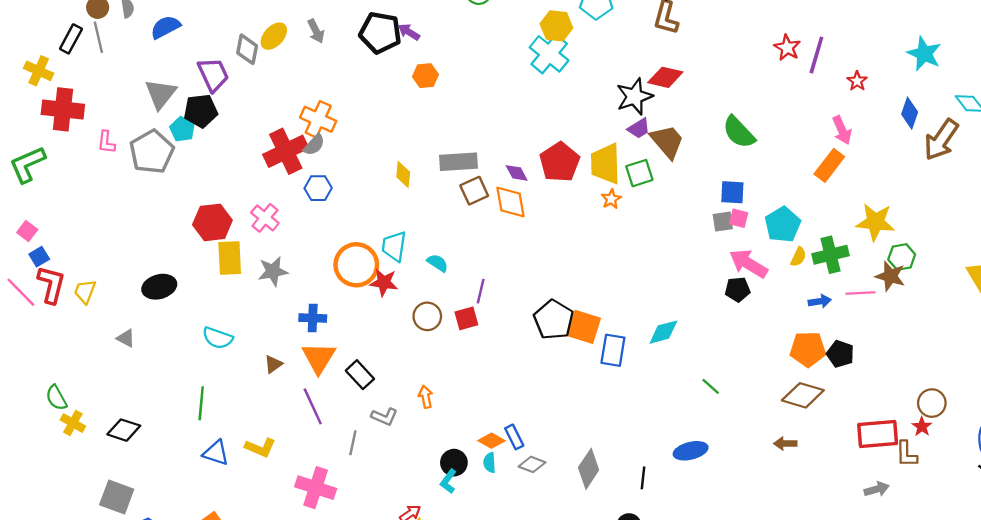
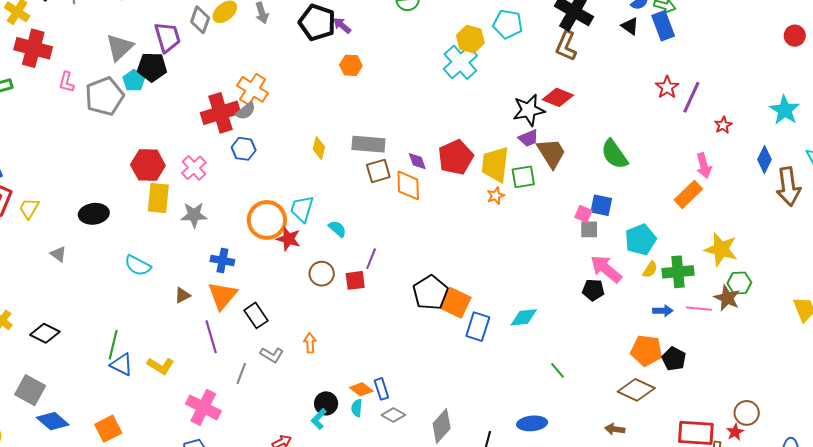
brown arrow: (941, 140) -> (788, 187), turned -51
pink square: (739, 218) -> (583, 214), moved
green line: (201, 403) -> (113, 345), moved

